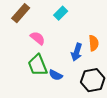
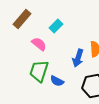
cyan rectangle: (61, 13) -> (56, 26), moved
green trapezoid: (38, 65) -> (39, 71), turned 40

